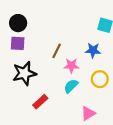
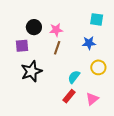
black circle: (18, 23) -> (34, 27), moved
pink star: (71, 66) -> (56, 30), moved
red rectangle: (40, 102) -> (69, 96), moved

